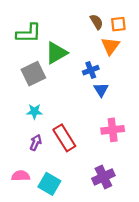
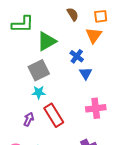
brown semicircle: (97, 22) -> (73, 14), moved
blue cross: (91, 70) -> (77, 56), turned -32
gray square: (33, 74) -> (39, 70), moved
cyan star: (34, 111) -> (39, 92), moved

